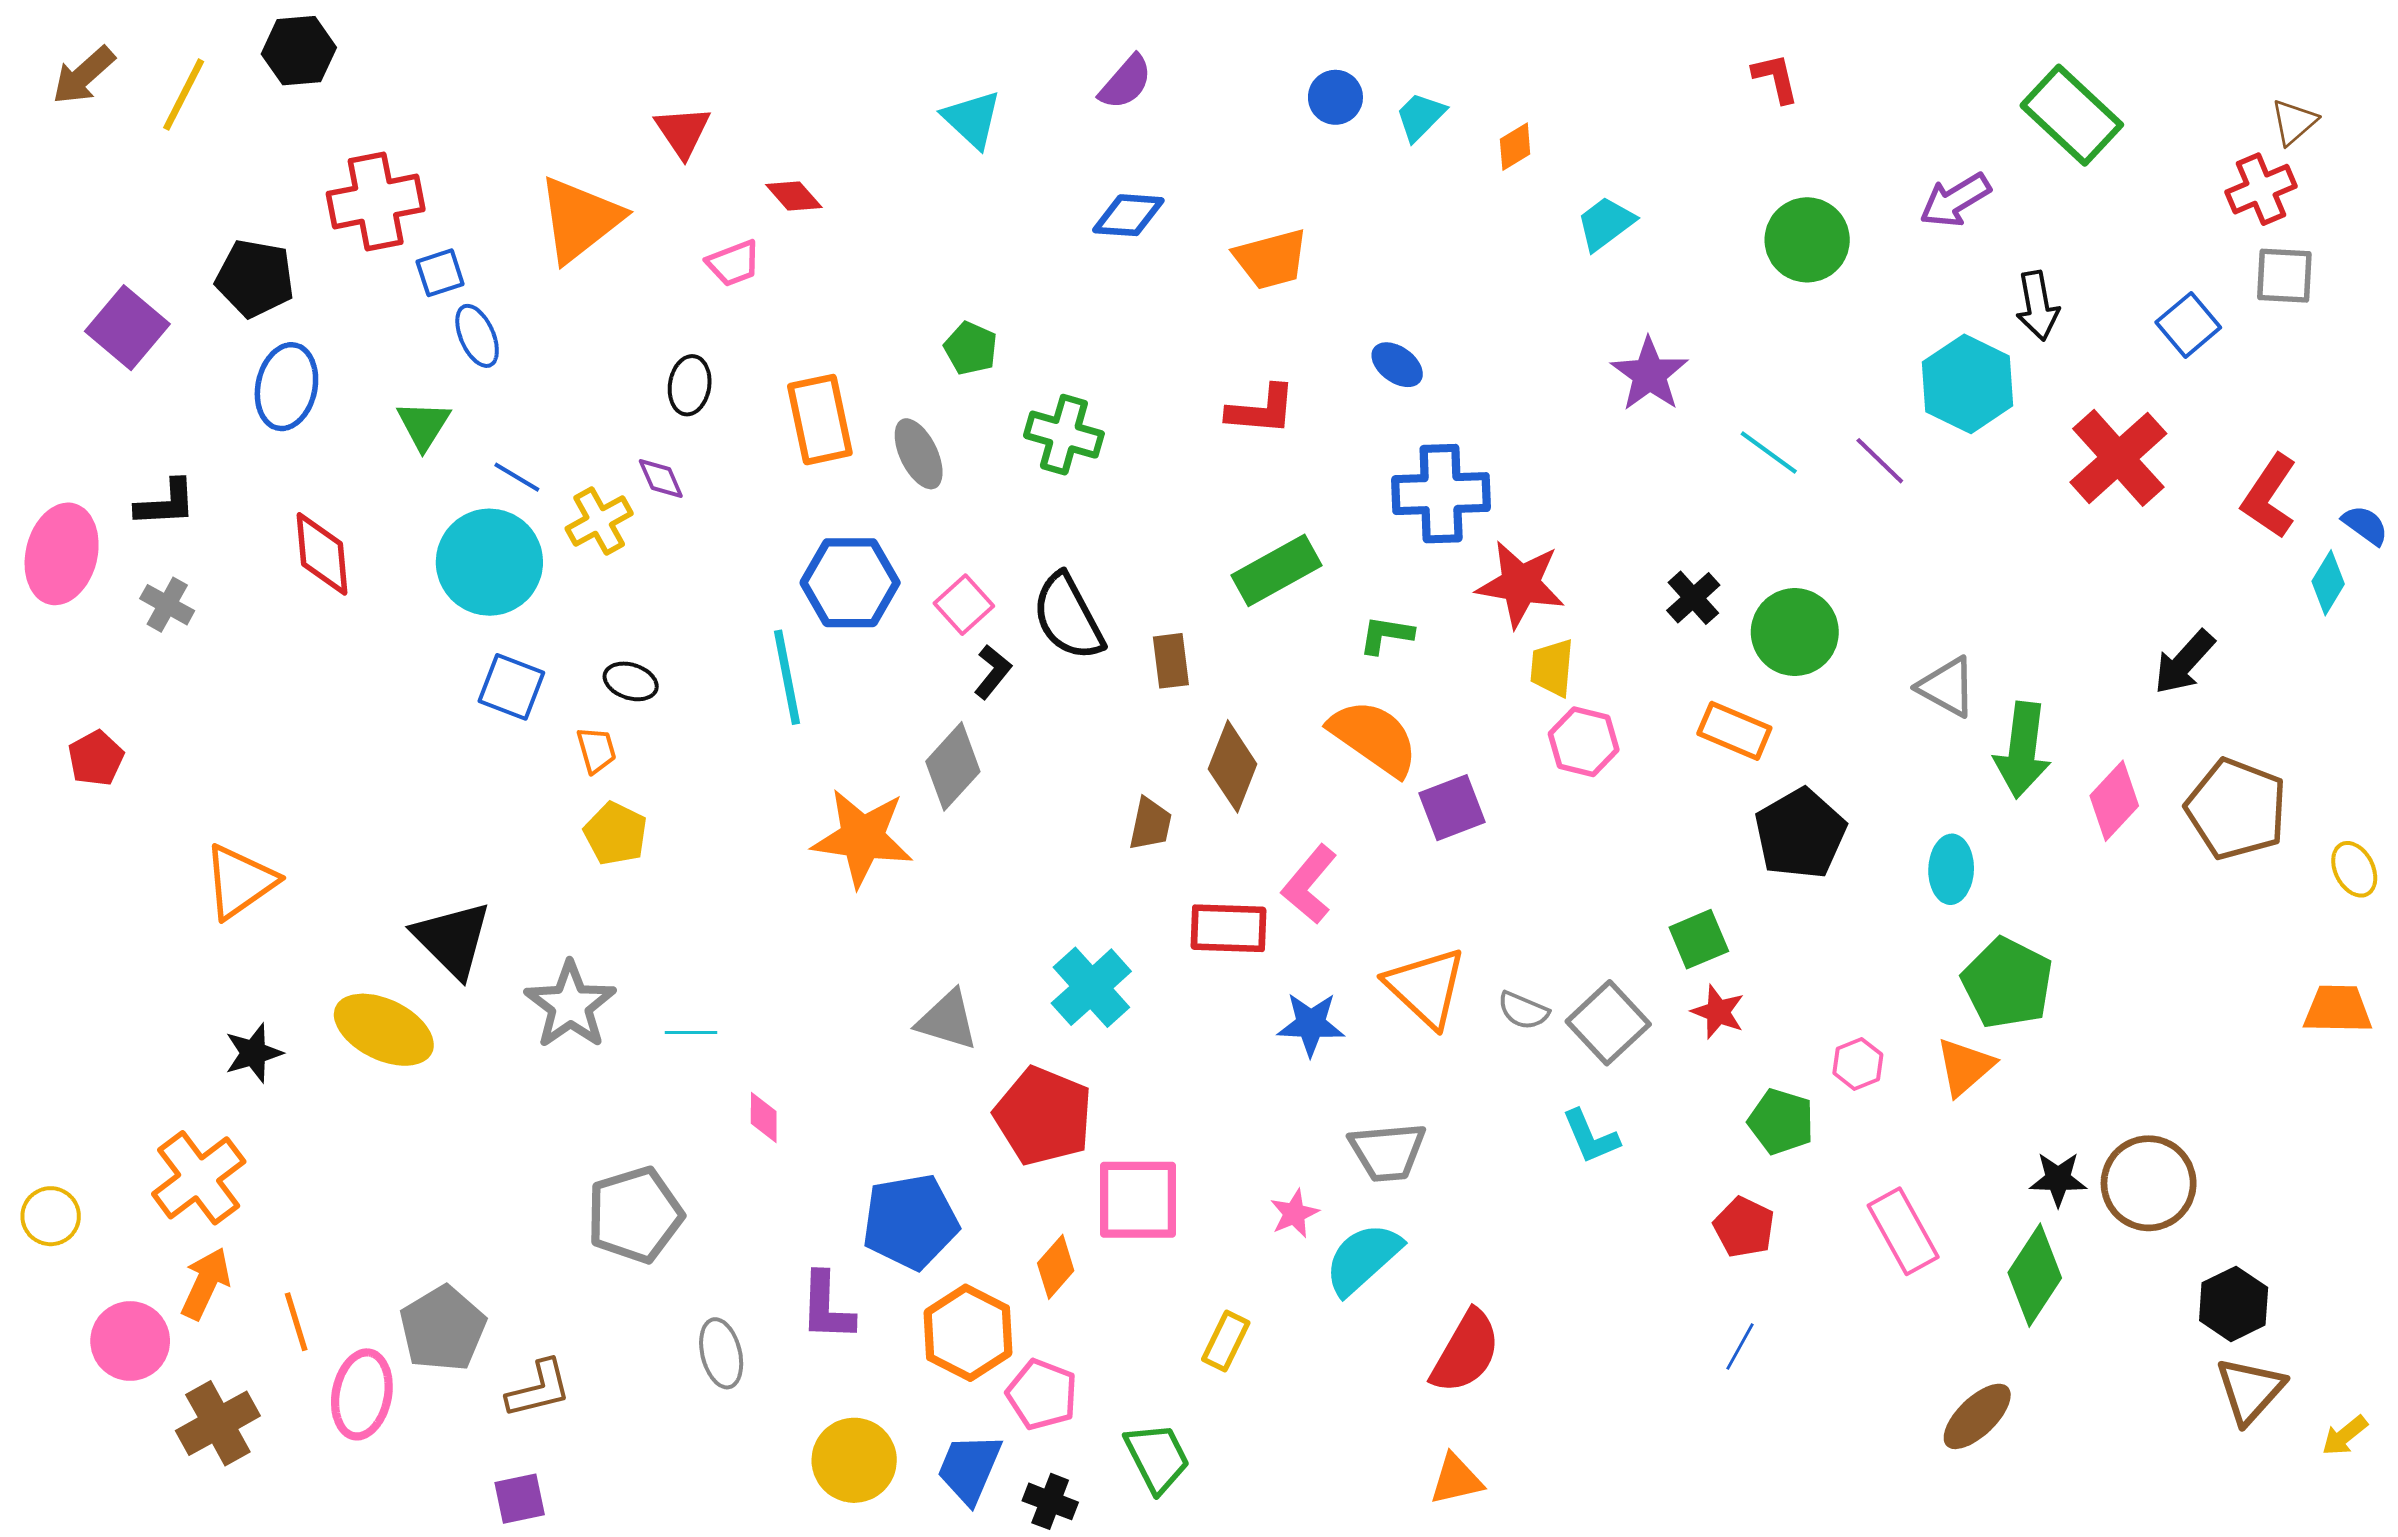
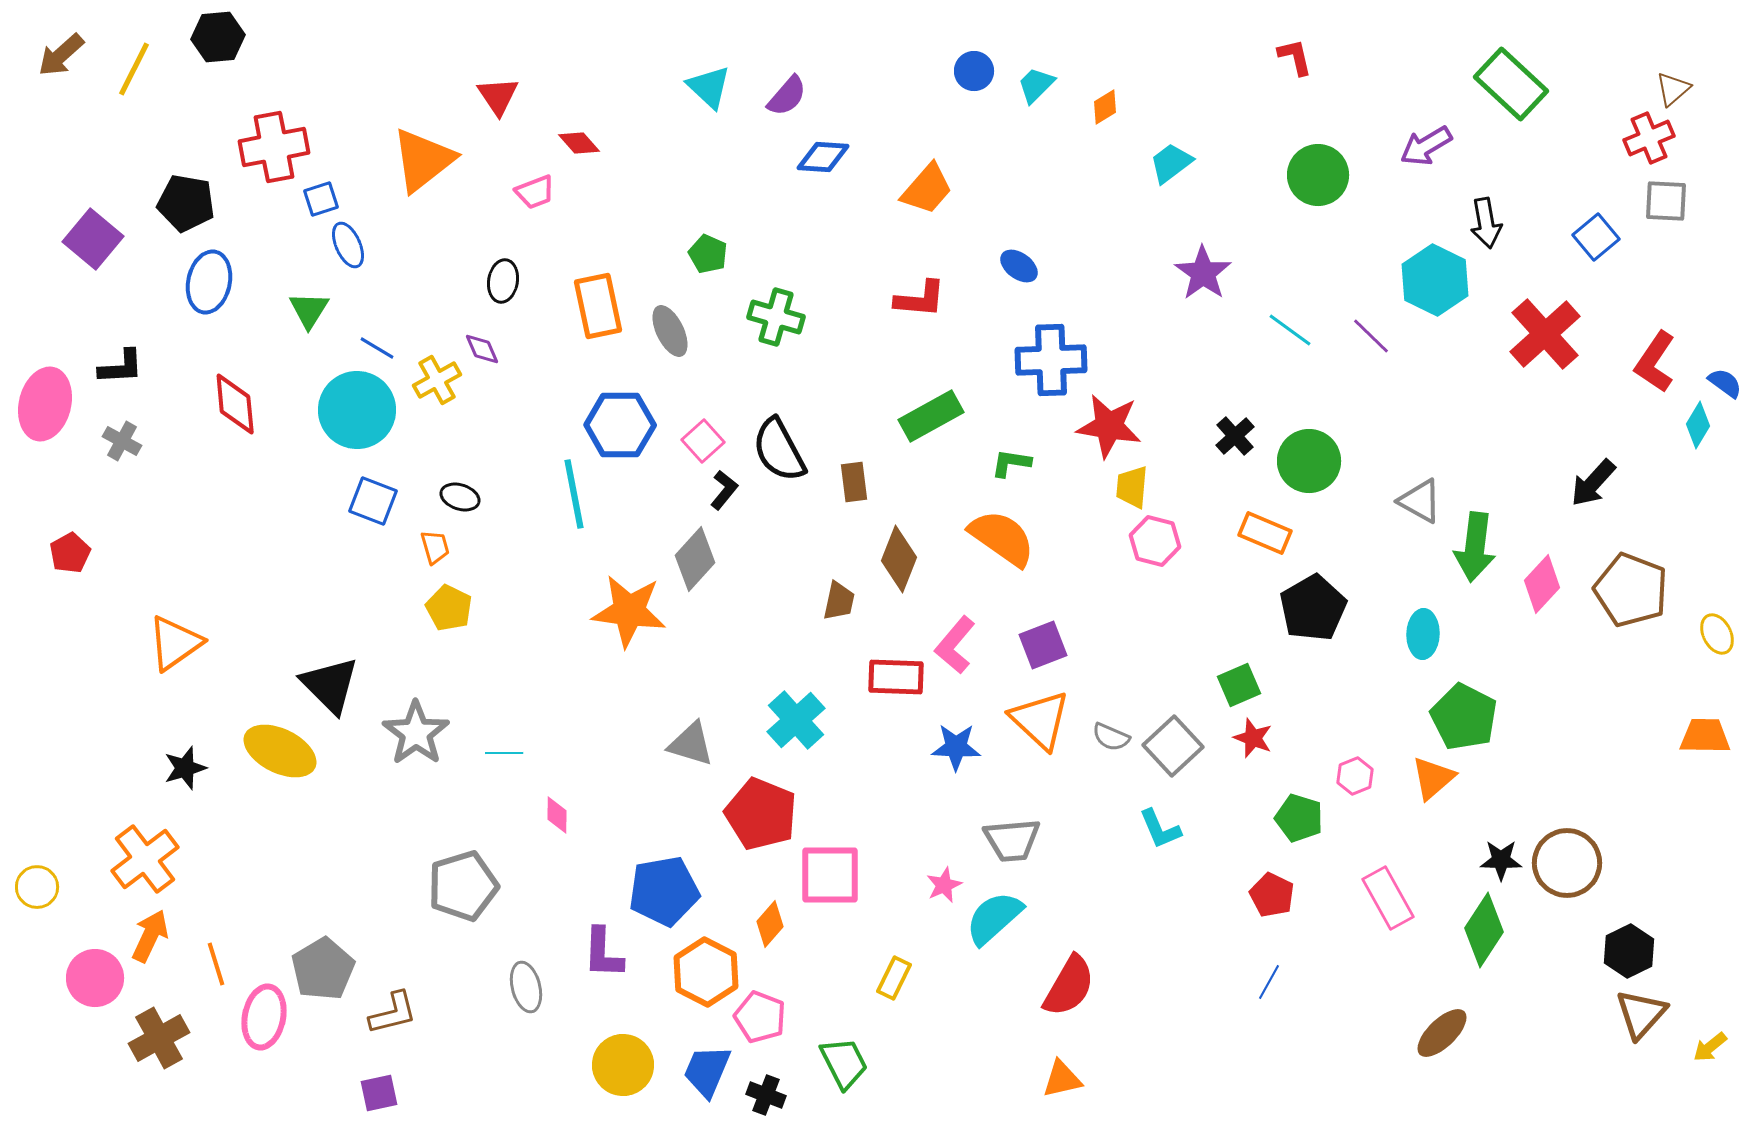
purple semicircle: (1126, 82) -> (787, 96), moved
orange trapezoid: (1271, 259) -> (927, 189), turned -34
purple square: (1452, 808) -> (1043, 645), moved

